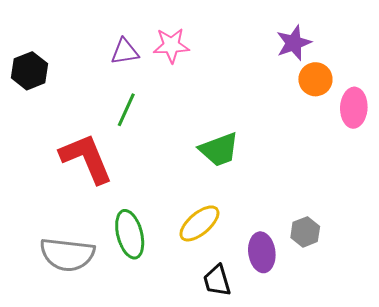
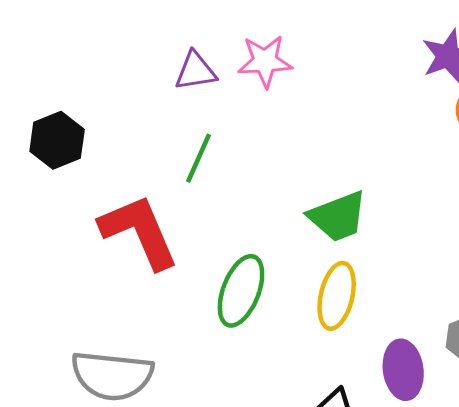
black hexagon: (29, 71) -> (57, 140), moved
yellow ellipse: (199, 223) -> (337, 296), moved, turned -36
green ellipse: (130, 234) -> (241, 291), moved, turned 36

